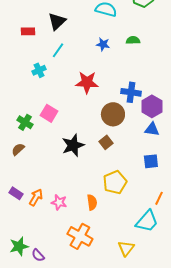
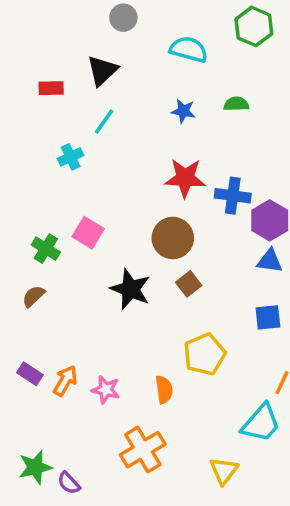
red star: (87, 82) -> (185, 178), moved
brown circle: (113, 114) -> (173, 238), moved
black star: (73, 145) -> (130, 289), turned -30
orange cross: (80, 236) -> (143, 450), turned 30

